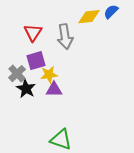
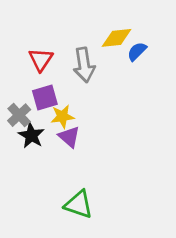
blue semicircle: (111, 12) -> (137, 51), moved
purple triangle: (54, 90) -> (69, 137), turned 42

